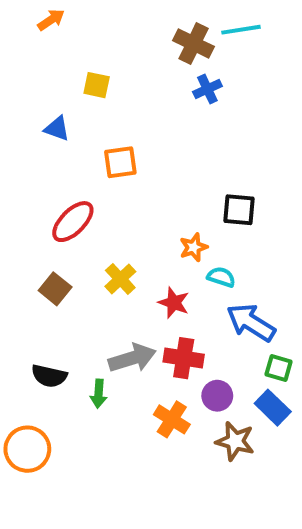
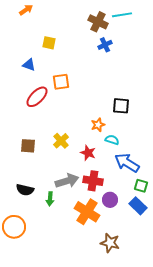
red ellipse: (73, 222) -> (37, 97), moved
brown square: (55, 289) -> (28, 146), turned -35
orange cross: (172, 419) -> (87, 212), size x1.4
brown star: (235, 441) -> (110, 243), moved

